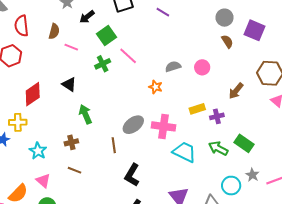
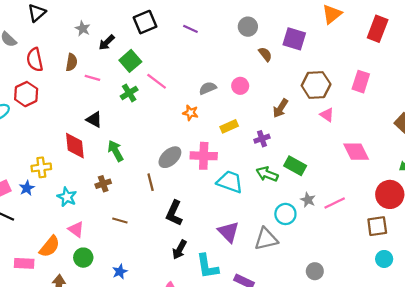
gray circle: (225, 18) -> (248, 27), moved
red diamond: (33, 94) -> (75, 146), moved, turned -55
yellow rectangle: (197, 109) -> (229, 126), moved
brown line: (75, 170) -> (120, 220), moved

